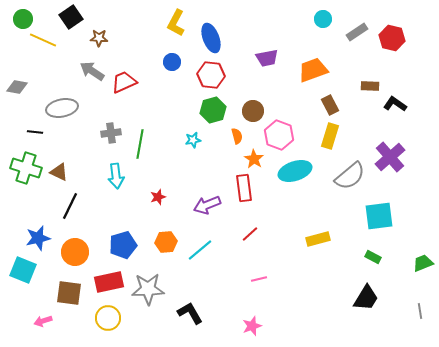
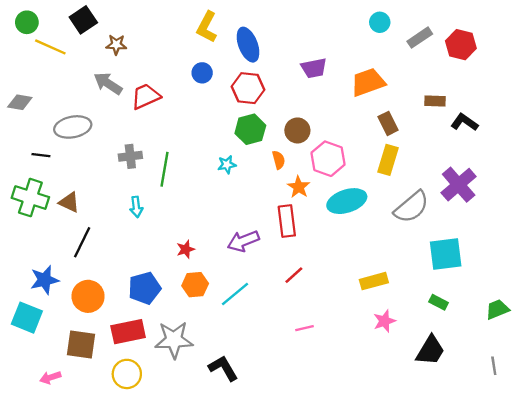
cyan arrow: (116, 176) -> (136, 207), size x0.7
red star: (158, 197) -> (186, 249), moved
pink star: (252, 326) -> (384, 321), moved

